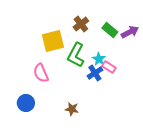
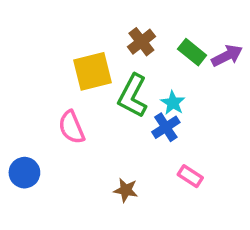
pink rectangle: (109, 67) -> (190, 176), moved
blue circle: (26, 103) -> (24, 173), moved

